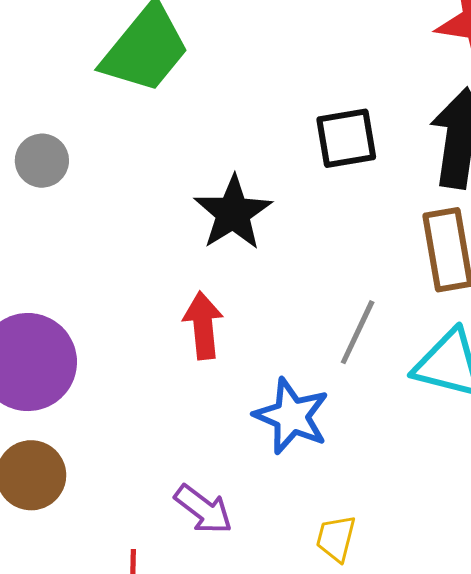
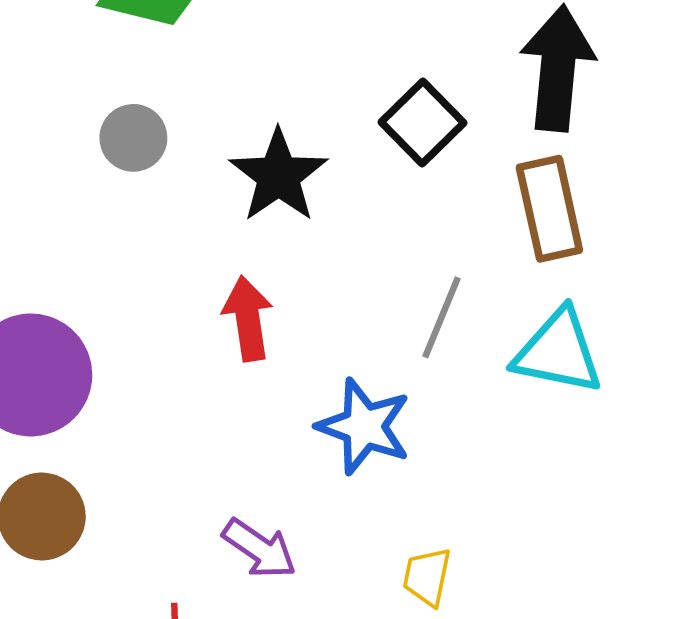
black square: (346, 138) -> (423, 123), moved, turned -32
gray circle: (42, 161) -> (133, 138), moved

